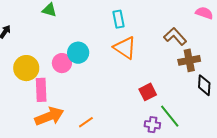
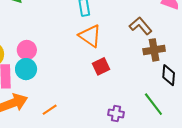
cyan circle: (78, 53) -> (26, 69), moved
red square: (148, 92) -> (101, 66), moved
green line: (170, 116) -> (153, 104), moved

